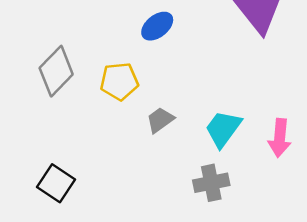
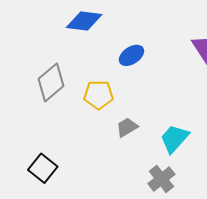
gray cross: (211, 183) -> (161, 179), turned -32

